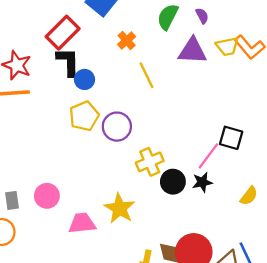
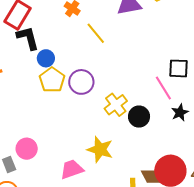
blue circle: (84, 79) -> (46, 58), moved
pink line: (208, 156) -> (163, 88), turned -55
black star: (202, 182) -> (180, 113), moved
pink circle: (47, 196) -> (27, 149), moved

